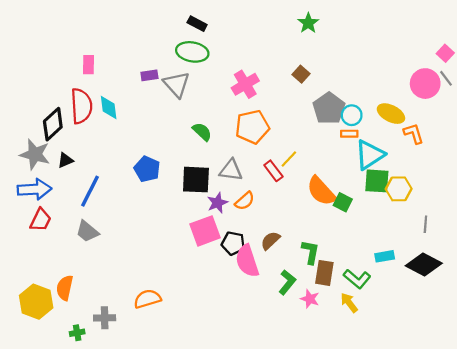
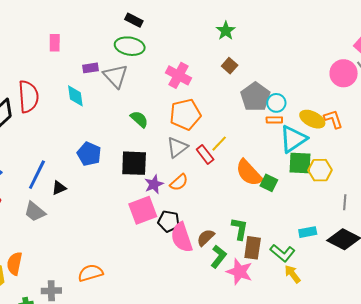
green star: (308, 23) -> (226, 31), moved
pink rectangle: (89, 65) -> (55, 43), moved
pink cross: (245, 84) -> (178, 75), turned -30
cyan diamond: (109, 107) -> (75, 96), moved
yellow ellipse: (391, 114) -> (312, 119), moved
black triangle: (65, 160) -> (59, 188), moved
gray triangle: (231, 170) -> (177, 147), moved, turned -45
brown semicircle: (270, 241) -> (206, 238), moved
pink star: (310, 299) -> (239, 272), size x1.5
yellow arrow: (349, 303) -> (292, 274), moved

